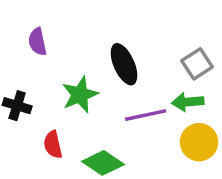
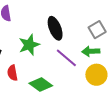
purple line: (146, 115) -> (66, 58), turned 50

